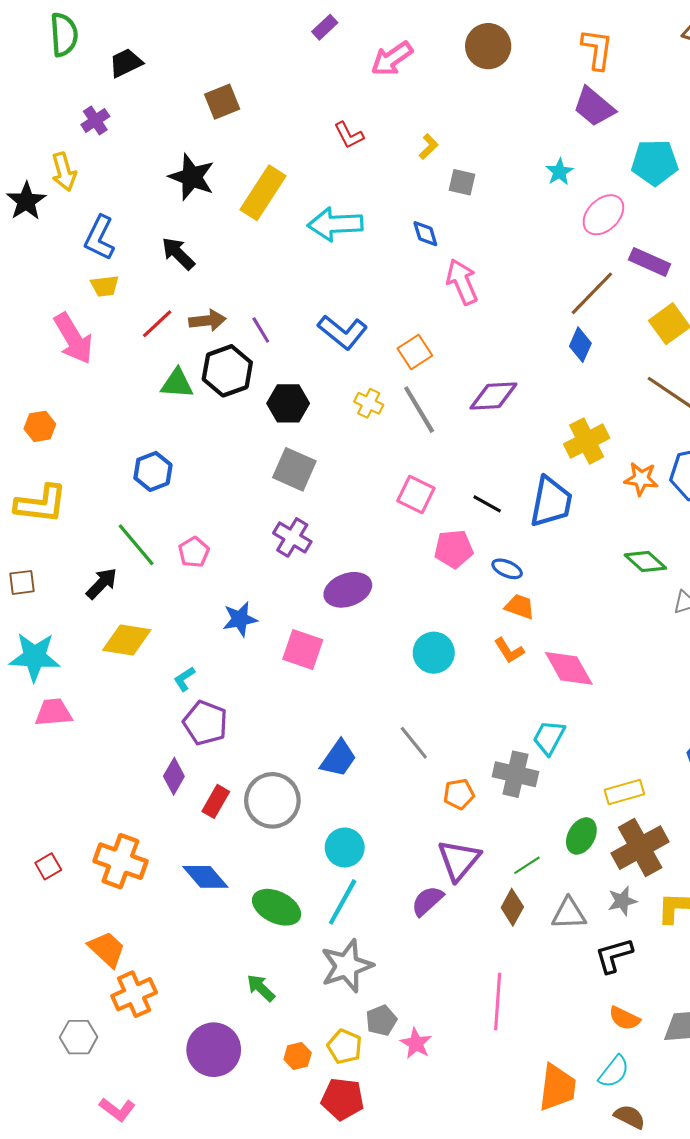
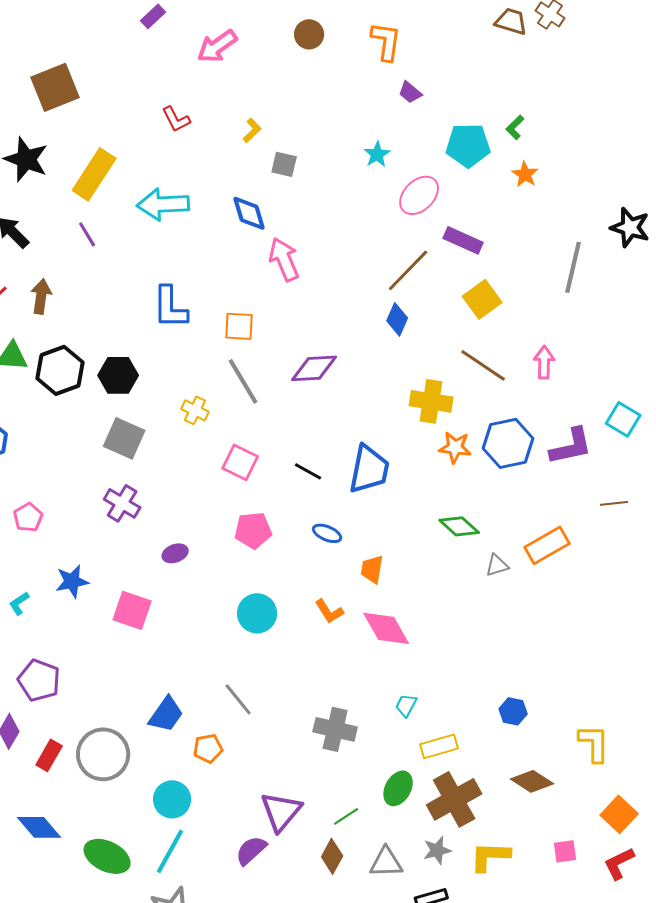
brown circle: (488, 46) -> (309, 34), size x0.7
orange L-shape: (597, 49) -> (386, 41), moved
brown square: (222, 102) -> (55, 87), size x1.4
purple trapezoid: (594, 107) -> (410, 92), size x0.6
blue diamond: (425, 234) -> (249, 213), size x1.4
brown arrow: (207, 321) -> (41, 296), turned -76
purple line: (261, 330) -> (87, 234), moved
blue L-shape: (343, 332) -> (170, 307), turned 51
orange square: (415, 352) -> (239, 326), turned 36
black hexagon: (227, 371) -> (60, 370), moved
yellow cross: (369, 403) -> (195, 410), moved
yellow cross: (587, 441) -> (431, 401), moved, turned 36
pink pentagon: (454, 549) -> (253, 530), moved
purple ellipse: (348, 590) -> (175, 553), size x0.6
orange trapezoid: (520, 607) -> (372, 569), moved, turned -100
cyan L-shape: (184, 679) -> (19, 603), moved
cyan trapezoid: (549, 738) -> (406, 705), moved, size x0.7
orange pentagon: (459, 794) -> (208, 748), moved

